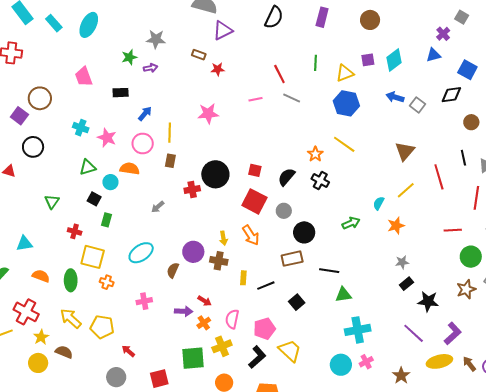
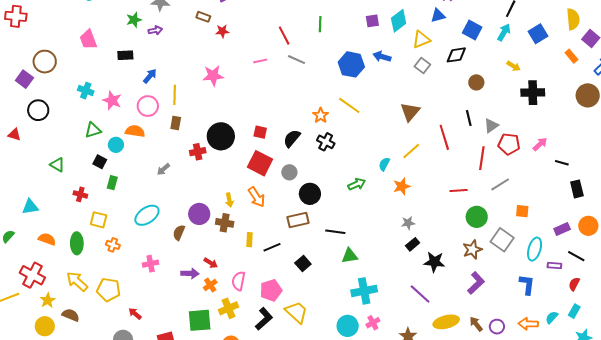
yellow triangle: (345, 73) -> (421, 39), moved
blue arrow: (395, 97) -> (382, 57), moved
green triangle: (52, 202) -> (57, 165), turned -35
yellow square: (93, 257) -> (99, 220), size x0.7
purple L-shape: (453, 333) -> (476, 283), moved

